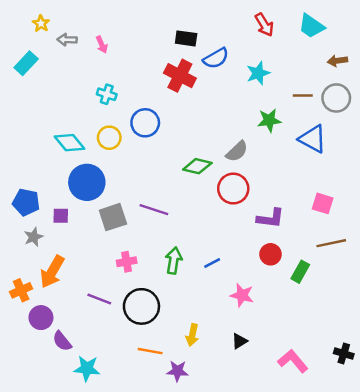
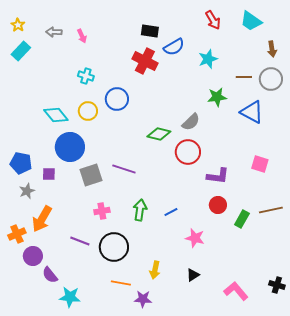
yellow star: (41, 24) -> (18, 25), moved
brown arrow: (337, 61) -> (272, 49), turned -91
brown line: (331, 243) -> (271, 210), moved

